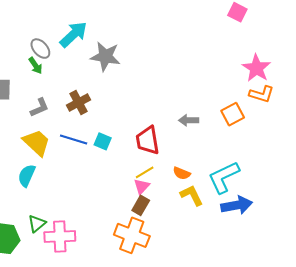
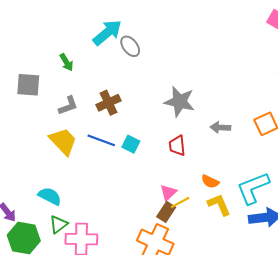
gray ellipse: (40, 49) -> (130, 46), moved
gray star: (105, 56) -> (180, 102), moved
red trapezoid: (148, 140) -> (177, 146), size x0.7
yellow line: (145, 172) -> (180, 202), moved
cyan semicircle: (27, 176) -> (50, 196), moved, turned 90

